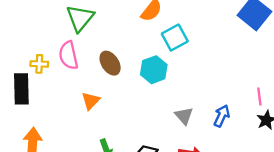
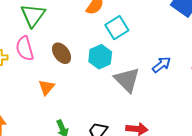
gray triangle: (184, 116) -> (127, 80), moved, size x1.6
blue arrow: (222, 116) -> (162, 65), moved, turned 30

